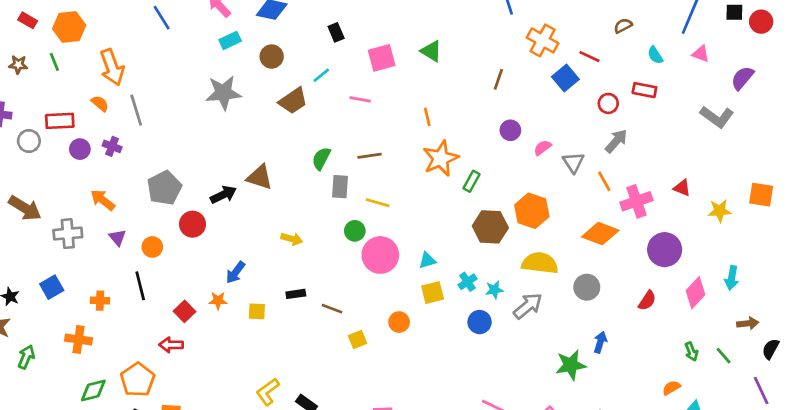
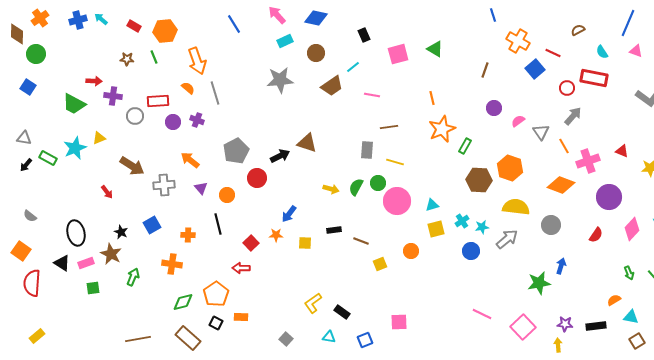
red rectangle: (644, 90) -> (594, 78), size x1.5
pink line: (360, 99) -> (372, 95), moved
green semicircle: (321, 158) -> (356, 187), moved

